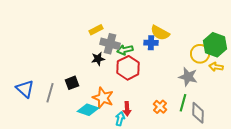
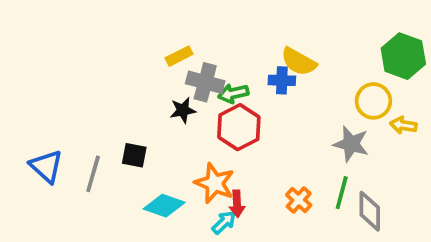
green hexagon: (215, 45) -> (403, 56), moved
black square: (72, 83) -> (134, 155), turned 32
orange star: (103, 98) -> (215, 183), moved
cyan arrow: (120, 119) -> (224, 222), turned 32

